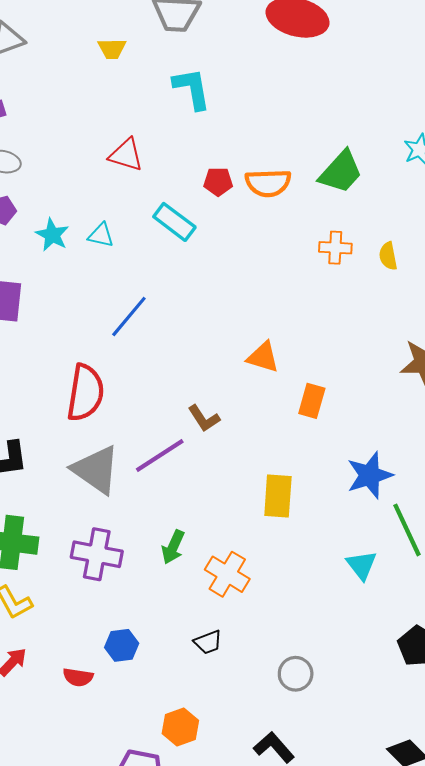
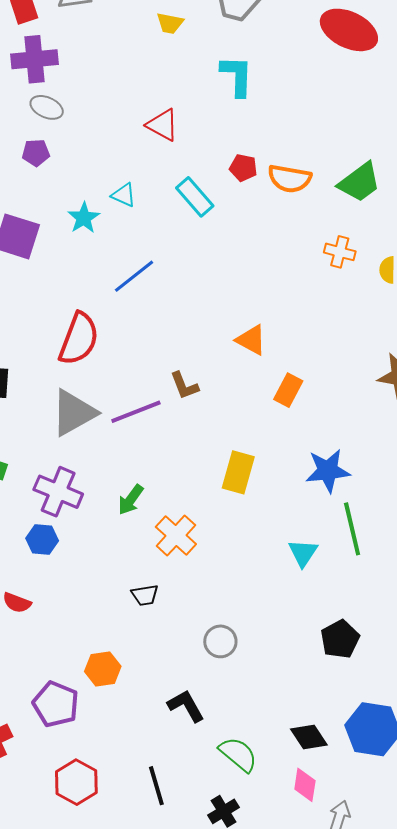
cyan star: (52, 235) -> (84, 218), moved
gray triangle: (96, 470) -> (74, 413), turned 44
blue hexagon: (122, 645) -> (42, 540), moved

